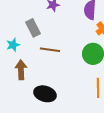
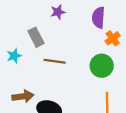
brown arrow: (21, 70) -> (23, 96), moved, turned 84

